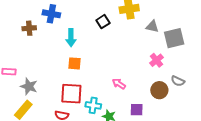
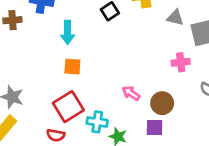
pink cross: (156, 60) -> (181, 62), turned 32
brown circle: (159, 90) -> (162, 103), moved
red square: (71, 94) -> (68, 107), turned -35

